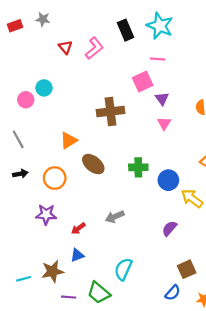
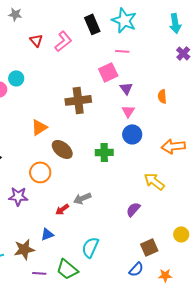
orange circle: (55, 178) -> (40, 172), moved
blue circle: (168, 180) -> (132, 134), moved
red arrow: (78, 228) -> (62, 209), moved

